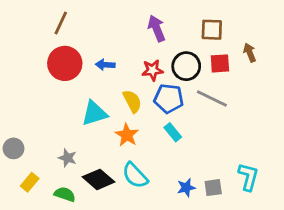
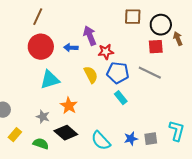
purple arrow: (157, 28) -> (90, 36), moved
brown square: (212, 30) -> (133, 17), moved
black circle: (186, 66) -> (161, 25), moved
cyan triangle: (94, 113) -> (50, 80), moved
orange star: (127, 135) -> (69, 106), moved
cyan semicircle: (135, 175) -> (101, 141), moved

